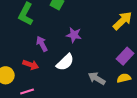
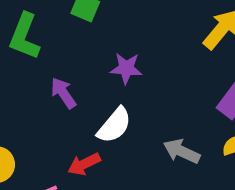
red arrow: (31, 65) -> (84, 164), moved, turned 140

